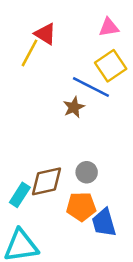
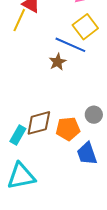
gray circle: (87, 172) -> (94, 115), moved
orange pentagon: (81, 207) -> (68, 129), moved

